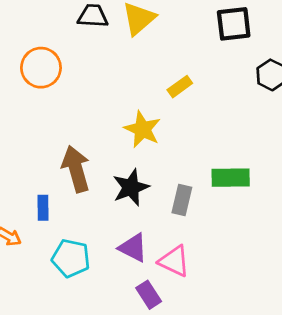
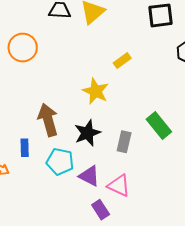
green rectangle: (231, 178) -> (159, 125), turned 52
cyan pentagon: (71, 258) -> (60, 162), moved

